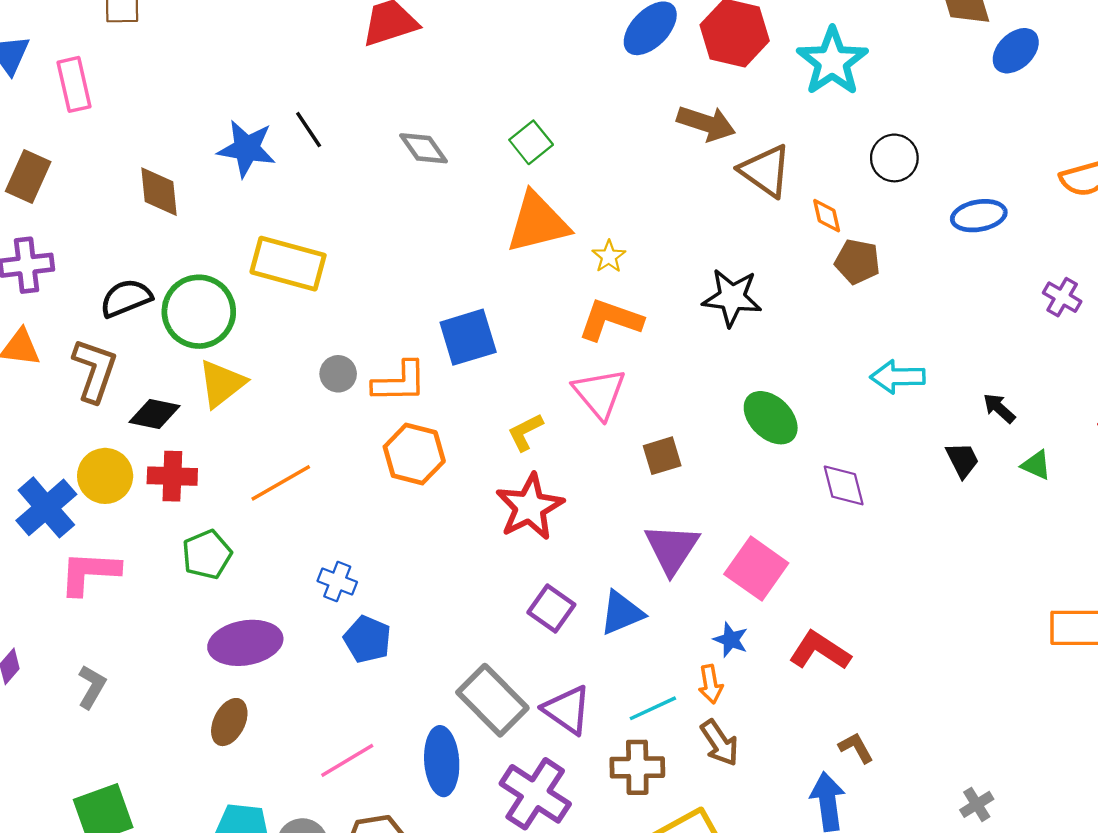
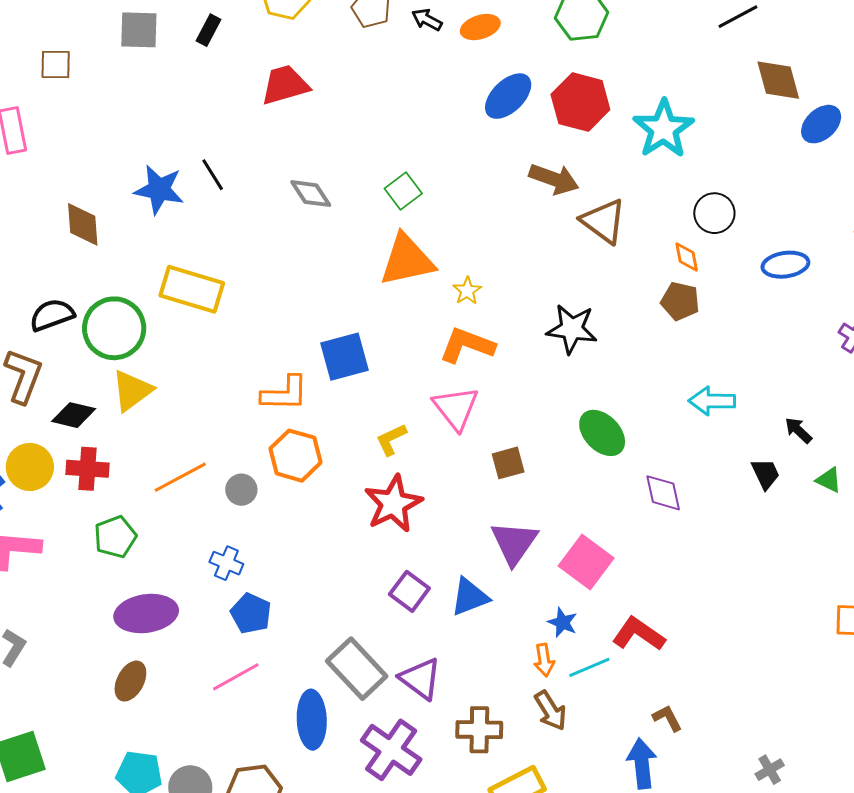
orange diamond: (827, 216) -> (687, 257), moved
gray circle: (338, 374) -> (241, 490), moved
cyan line: (653, 708) -> (589, 667), moved
pink line: (347, 760) -> (236, 677), moved

